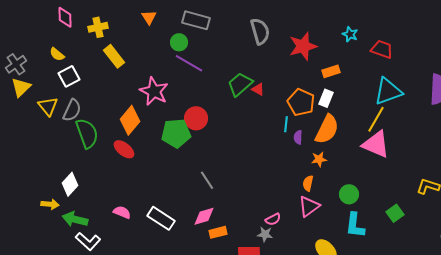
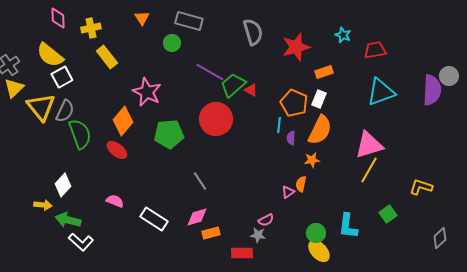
red trapezoid: (382, 49) -> (375, 50), turned -30
yellow semicircle: (57, 54) -> (50, 55), size x1.8
purple line: (189, 63) -> (210, 72), moved
yellow triangle: (48, 106) -> (41, 107), size x1.4
red circle: (196, 118) -> (216, 119), moved, size x1.4
yellow line: (376, 119) -> (369, 170), moved
pink triangle: (376, 144) -> (369, 145), turned -40
green circle: (349, 194) -> (316, 233), moved
pink triangle: (309, 206) -> (288, 192), moved, size x0.6
pink semicircle: (122, 212) -> (115, 201), moved

